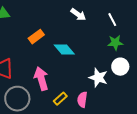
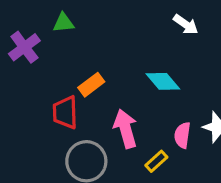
orange rectangle: (36, 37) -> (91, 85), moved
pink semicircle: (82, 100) -> (182, 135), moved

